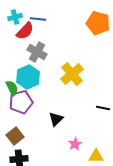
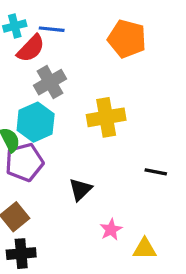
orange pentagon: (98, 23) -> (127, 39), moved
gray cross: (37, 52) -> (50, 82), turned 30
yellow cross: (72, 74) -> (106, 117), turned 30

